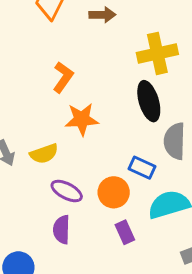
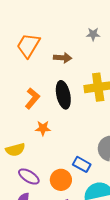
black ellipse: (149, 101) -> (63, 95), moved
orange star: (82, 119) -> (43, 128), size x0.7

